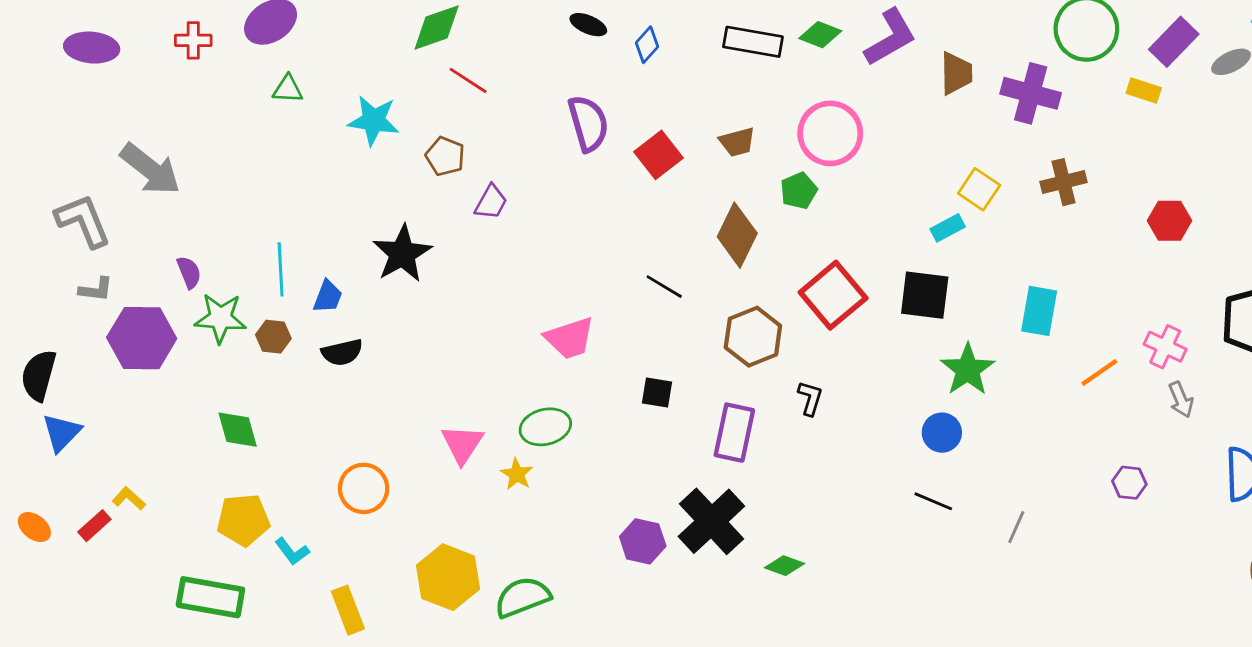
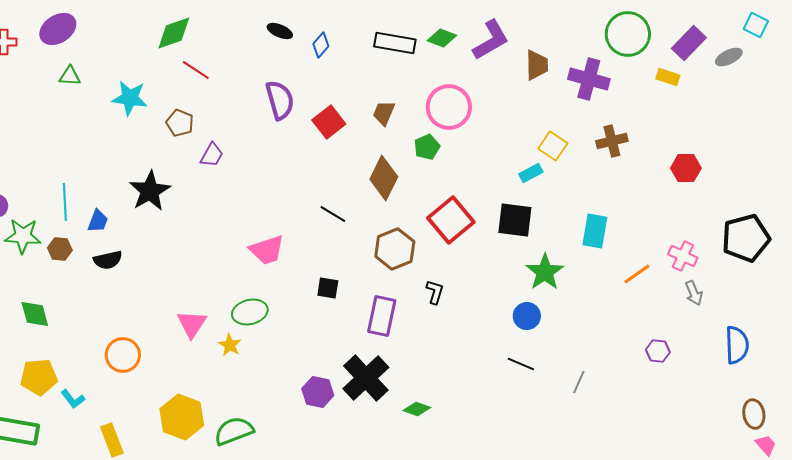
brown trapezoid: (737, 142) -> (384, 113), turned 128

